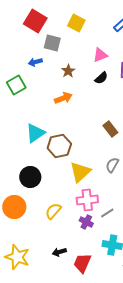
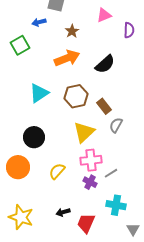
black semicircle: (101, 78) -> (105, 64), moved, size x1.5
orange arrow: (63, 98) -> (67, 58), size x1.4
brown rectangle: (110, 129) -> (104, 106), moved
brown hexagon: (59, 146) -> (76, 96), moved

